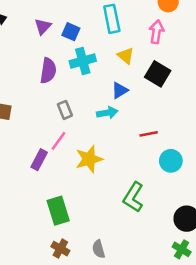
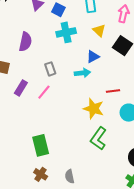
purple semicircle: (48, 71) -> (25, 42), moved
yellow star: (89, 159) -> (94, 109), moved, turned 30
purple rectangle: (39, 160) -> (21, 88), moved

